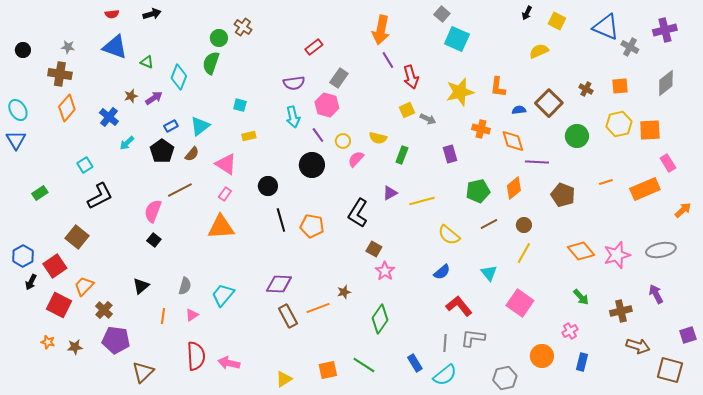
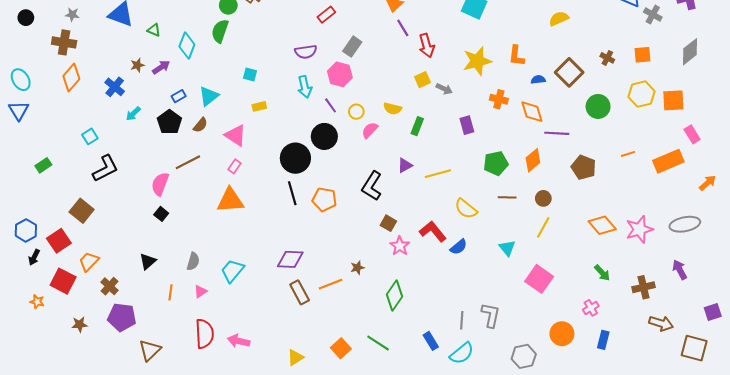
black circle: (268, 186) -> (295, 158), moved, size x1.5
brown line: (489, 224) -> (507, 197), turned 30
red L-shape: (459, 306) -> (433, 231), moved
gray L-shape: (473, 338) -> (491, 315), turned 95
orange star: (48, 342) -> (37, 302), moved
orange square: (328, 370) -> (341, 348), turned -30

